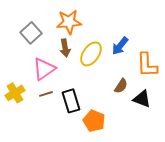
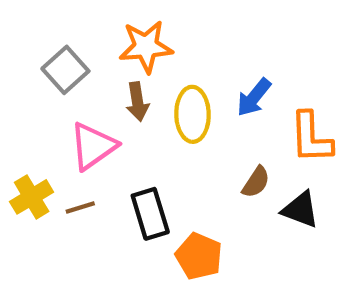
yellow ellipse: (91, 54) -> (192, 114), turned -35
brown line: (46, 94) -> (80, 207), moved

